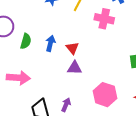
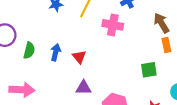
purple triangle: (74, 68) -> (84, 88), moved

